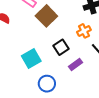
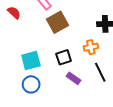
purple rectangle: (76, 64) -> (73, 78), turned 56
blue circle: (47, 84) -> (31, 84), moved

